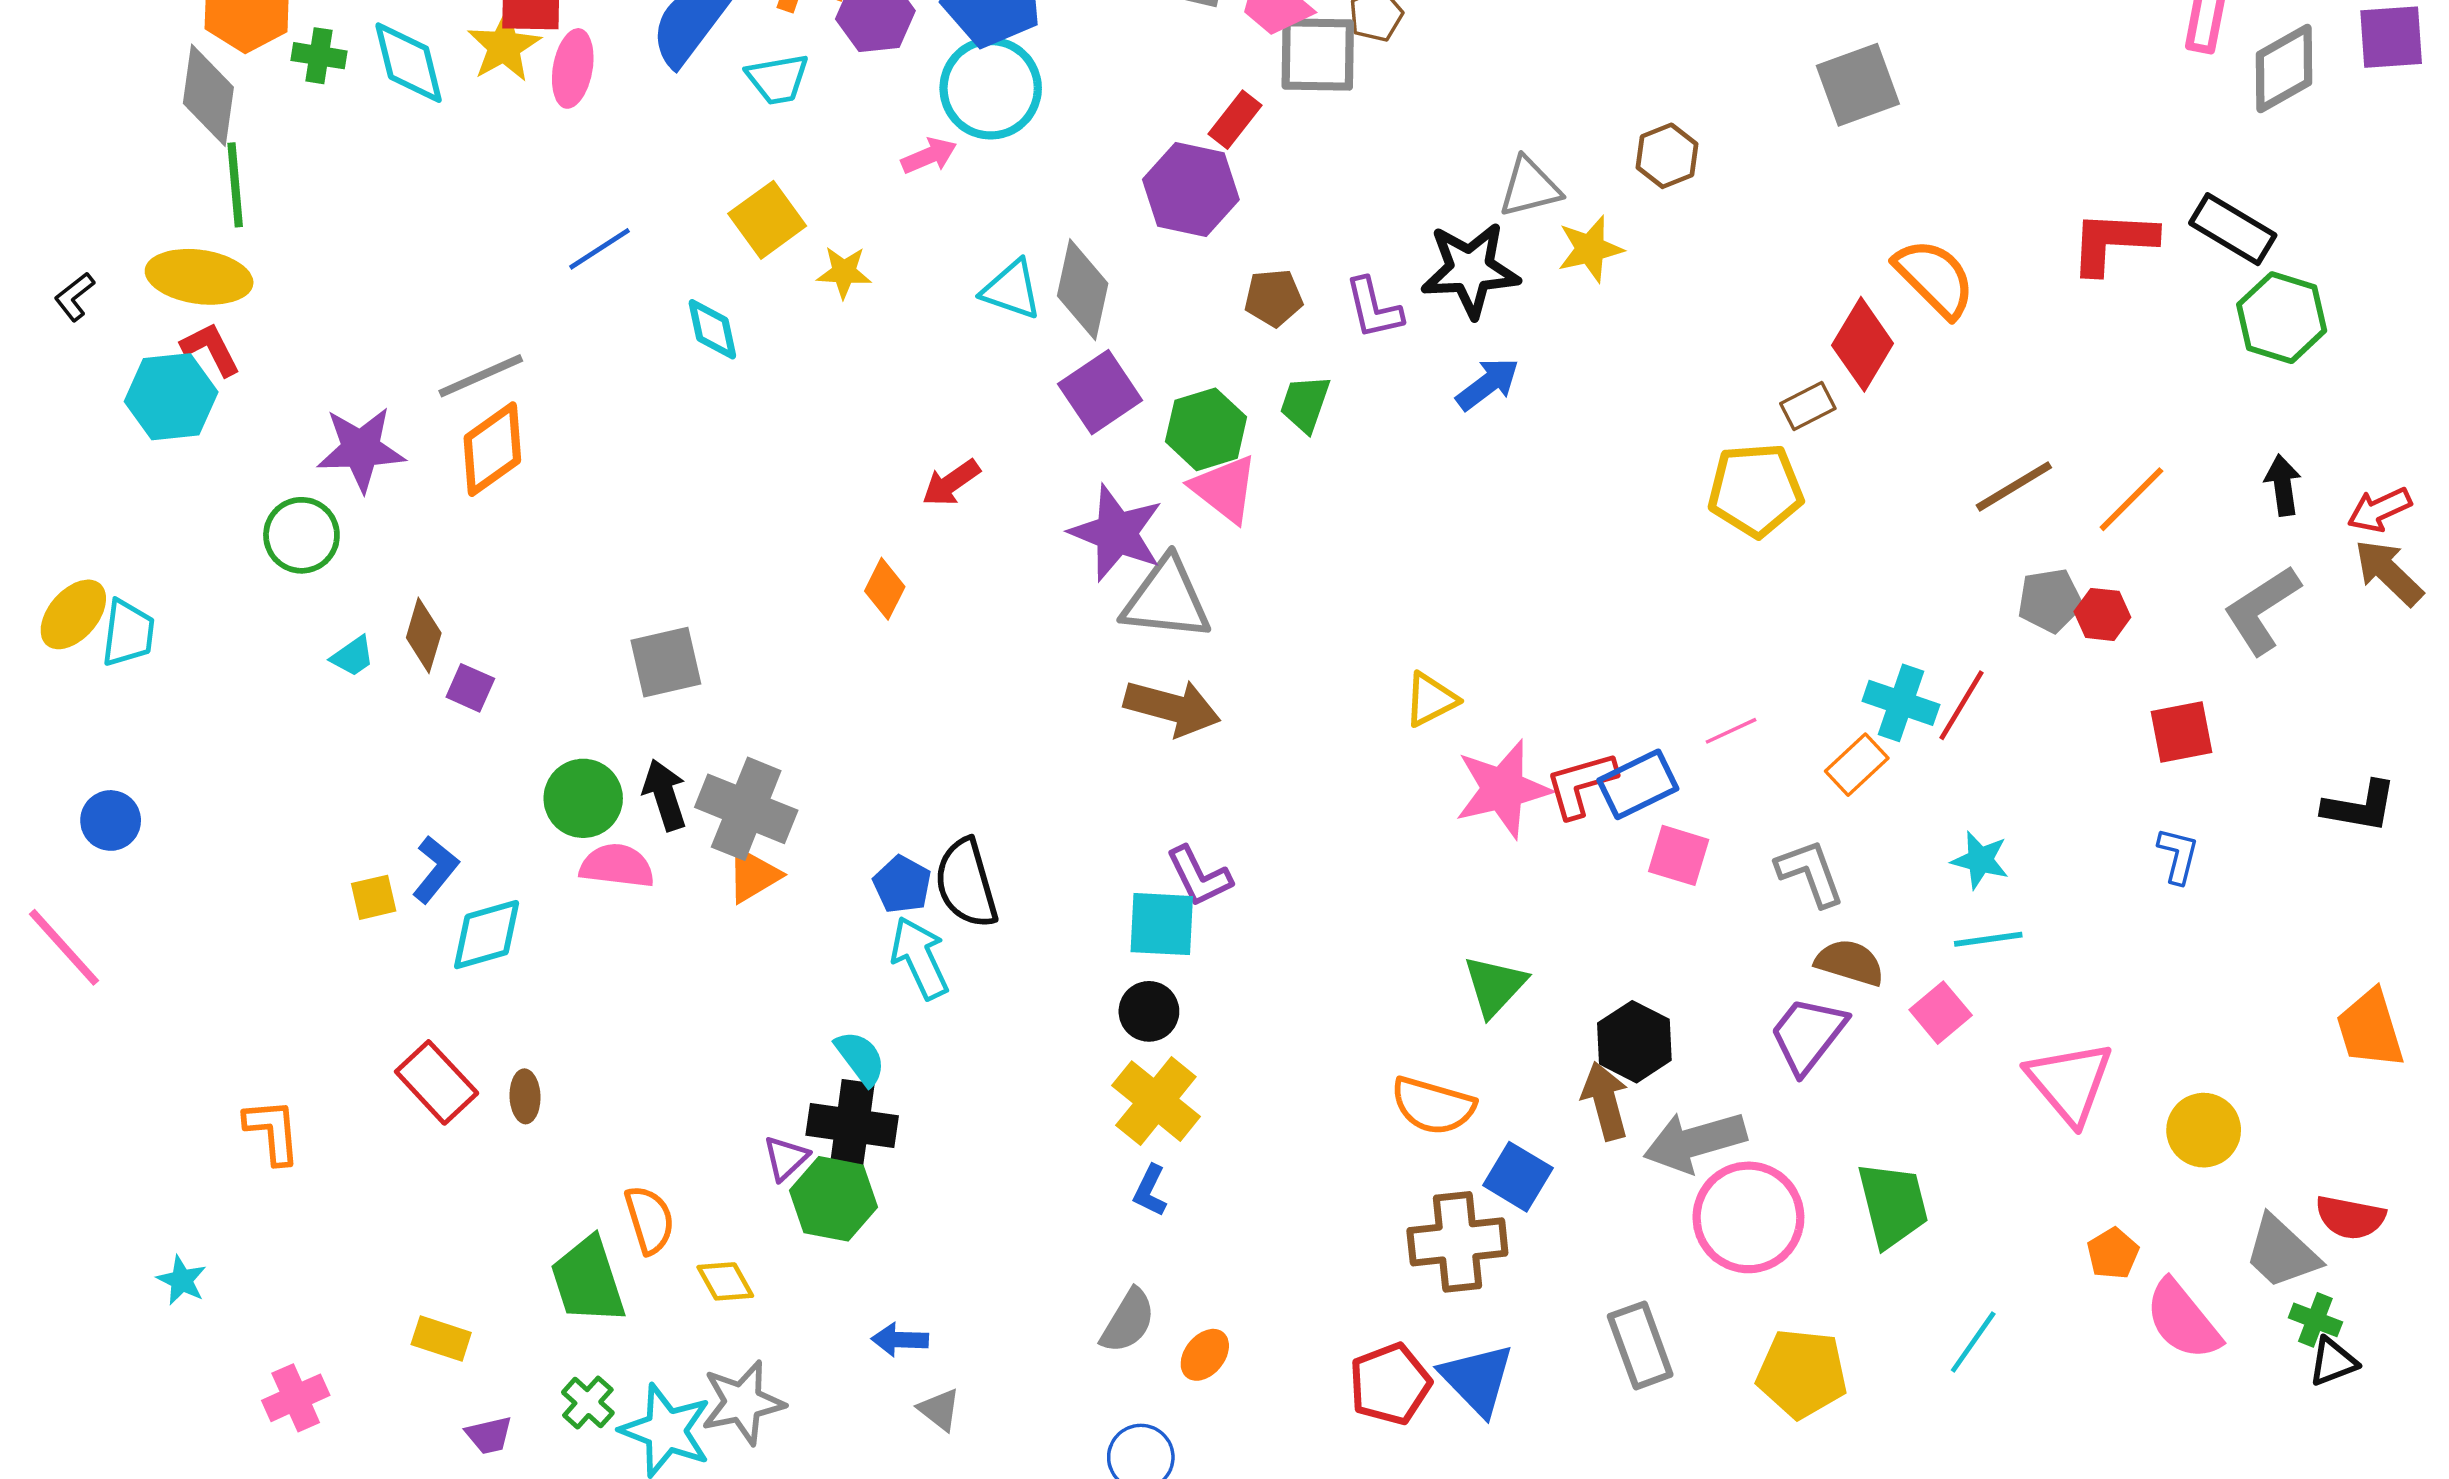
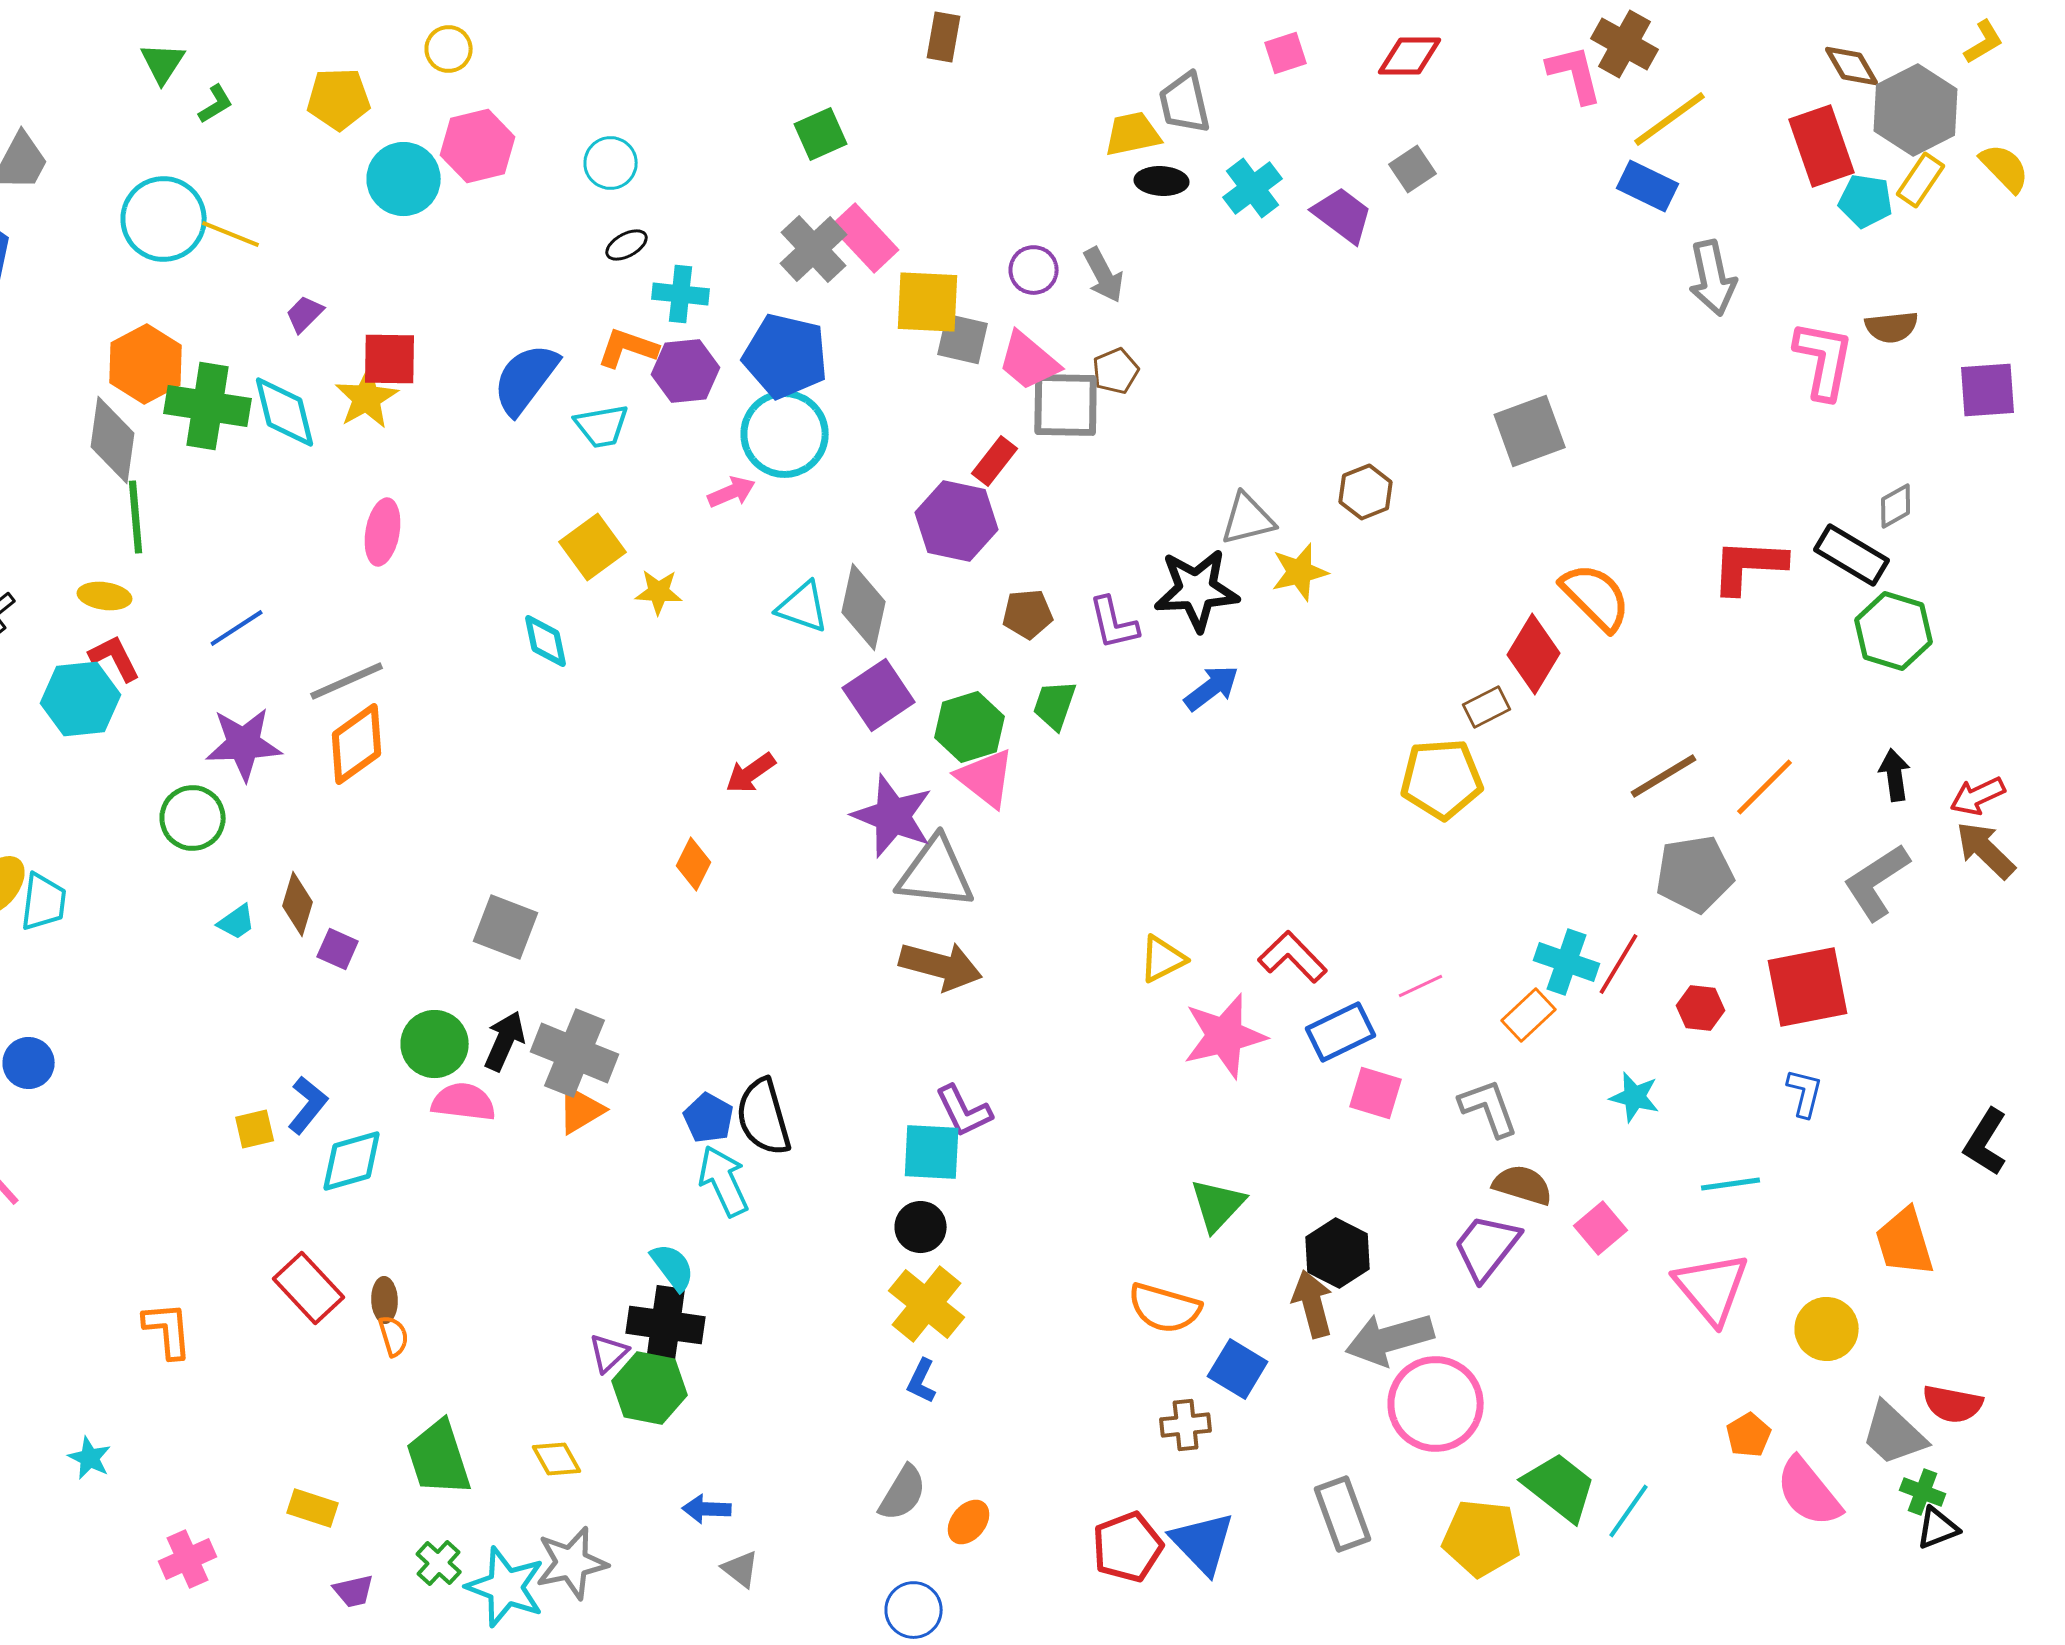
green cross: (319, 56) -> (208, 406), size x1.8
pink ellipse: (573, 68) -> (383, 532), moved
gray diamond: (2284, 68) -> (1896, 506), moved, size x0.6
blue line: (600, 249) -> (237, 628), moved
yellow ellipse: (199, 277) -> (105, 596), size x0.6
gray pentagon: (2050, 600) -> (1695, 874), size x1.4
red hexagon: (2102, 614) -> (1701, 1008), moved
gray square: (666, 662) -> (506, 927), turned 34
red square: (2182, 732) -> (1808, 987), size x1.5
red L-shape: (1581, 784) -> (1293, 957), moved, turned 62
black arrow: (665, 795) -> (505, 1041), turned 42
black L-shape: (2360, 807) -> (1986, 1142), moved, turned 112
cyan line: (1988, 939) -> (1731, 1184), moved
orange trapezoid: (2370, 1029) -> (1905, 1242), moved
green trapezoid: (1893, 1205) -> (1560, 1487), moved, turned -38
orange semicircle: (650, 1220) -> (394, 1336), moved, size x0.7
brown cross: (1457, 1242) -> (1186, 1425), size x0.6

